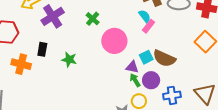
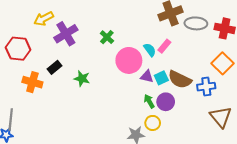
cyan semicircle: (145, 16) -> (150, 50), moved
black rectangle: (42, 49) -> (55, 67), turned 40
purple triangle: (132, 67) -> (147, 76), moved
blue cross: (172, 95) -> (206, 87), moved

